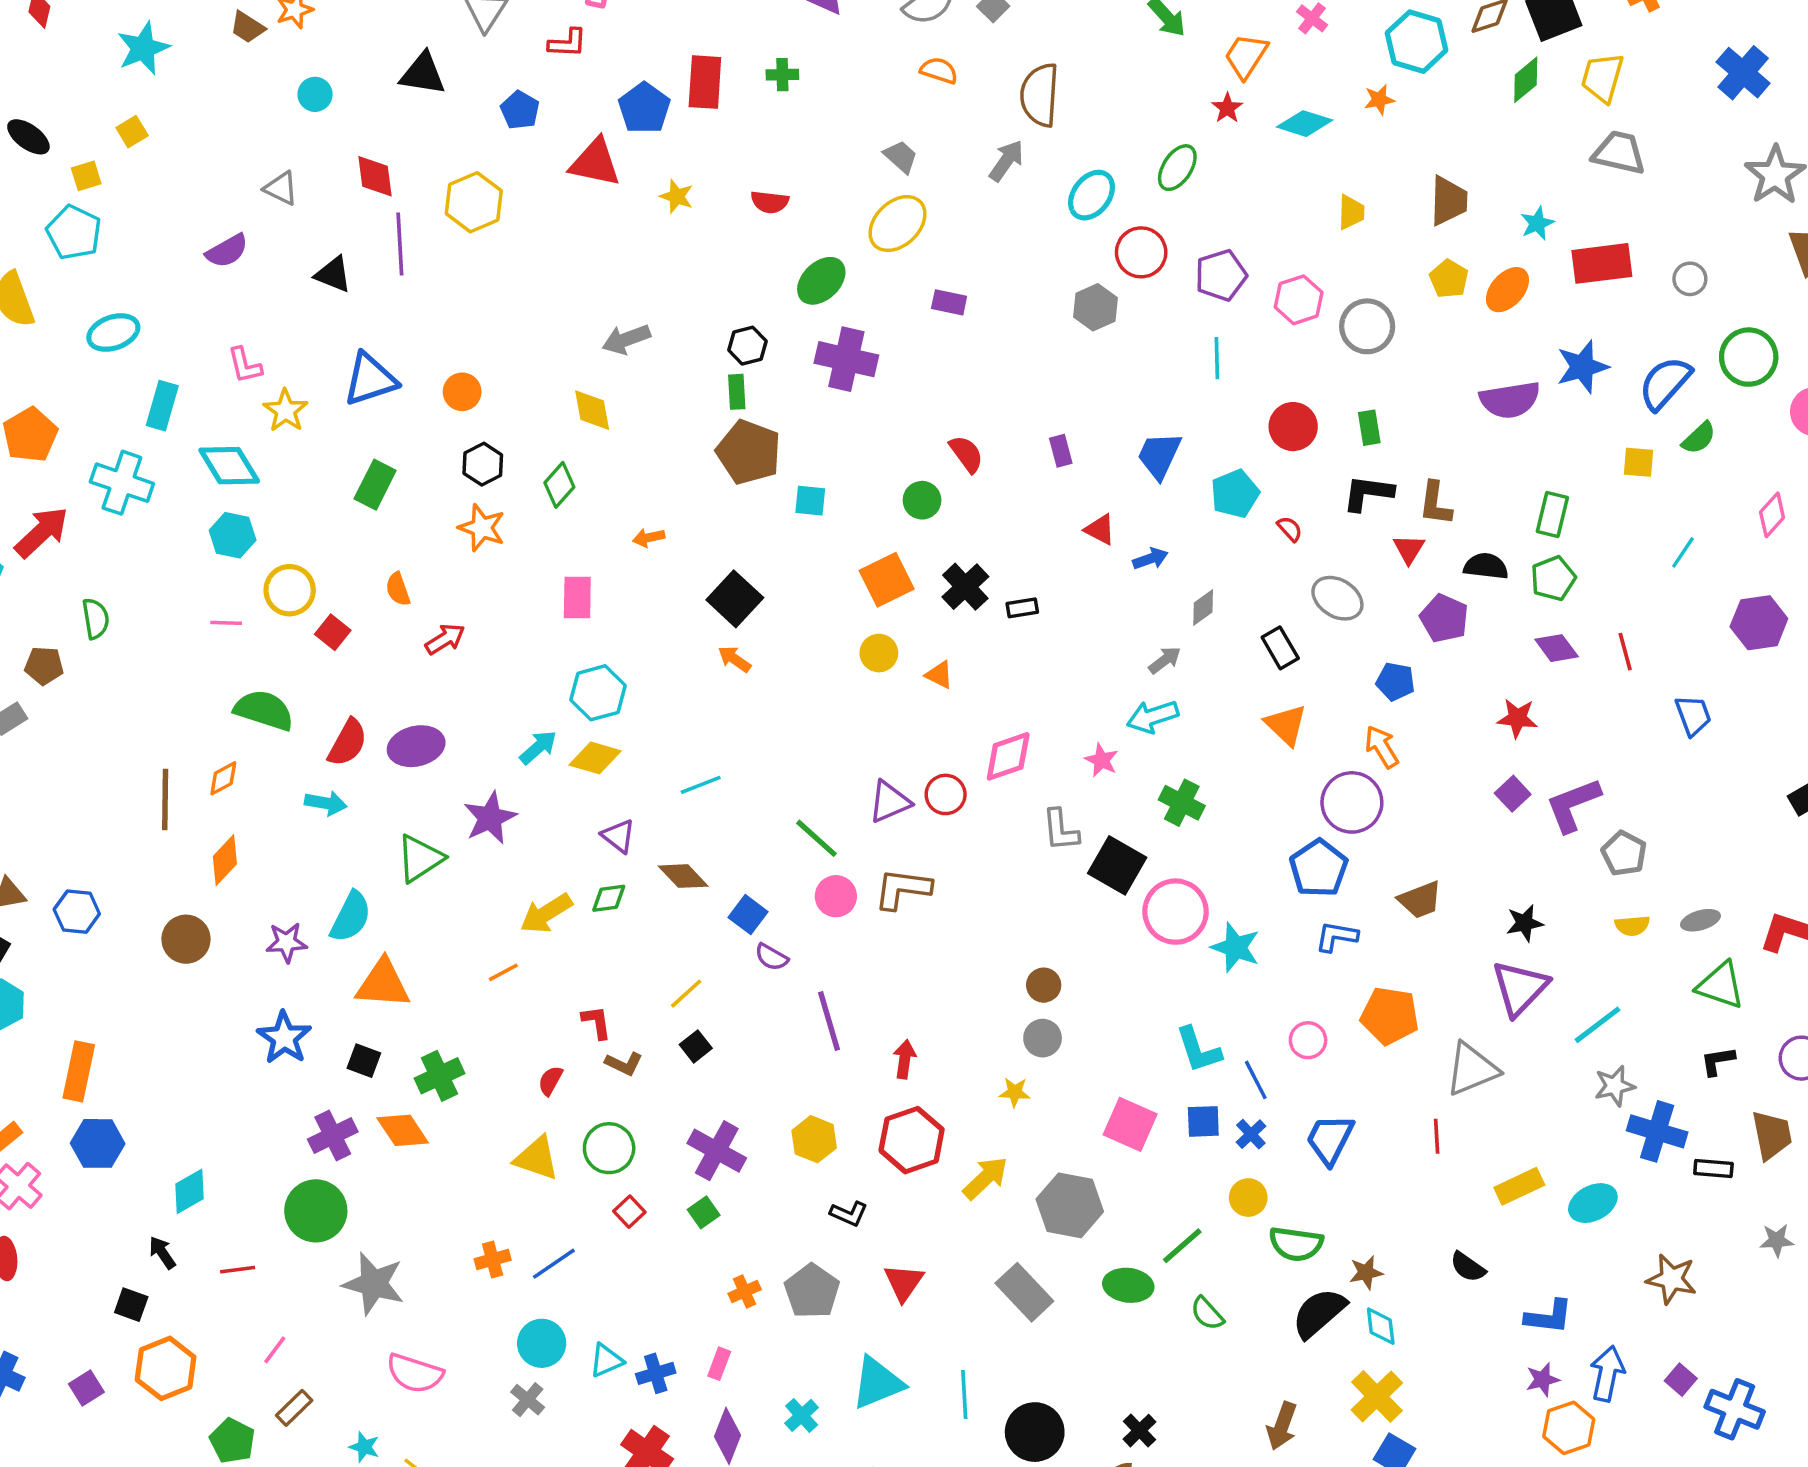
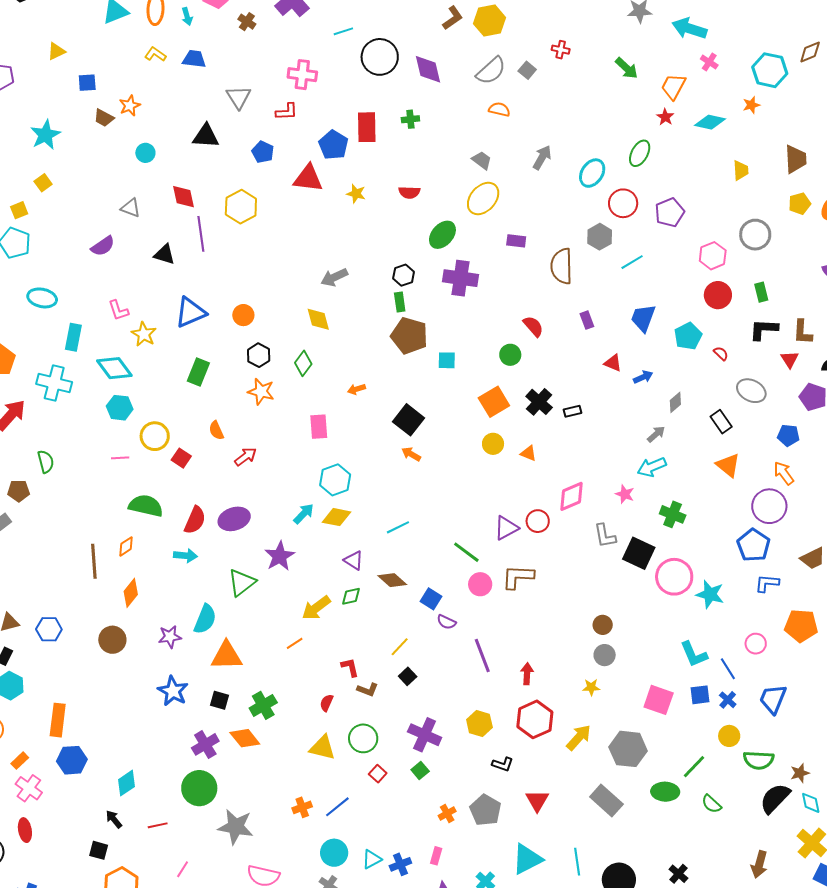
brown semicircle: (1040, 95) -> (562, 266), moved
yellow pentagon: (1449, 279) -> (800, 204), turned 30
pink hexagon: (1299, 300) -> (713, 256), moved
cyan ellipse: (113, 332) -> (42, 298), turned 36
cyan line: (1217, 358) -> (632, 262), moved, turned 65

